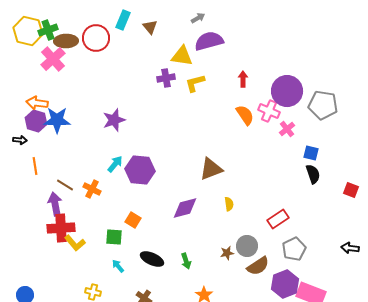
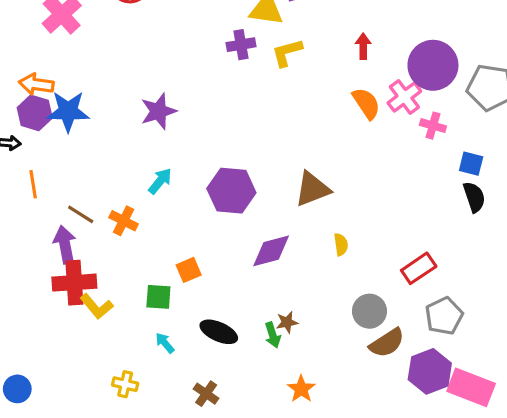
pink cross: (269, 111) -> (404, 97), turned 30
pink cross: (287, 129) -> (433, 126), turned -35
purple hexagon: (140, 170) -> (231, 191), moved
orange square: (133, 220) -> (189, 270), turned 35
brown star: (227, 253) -> (287, 322), moved

